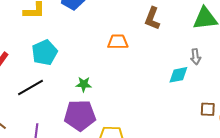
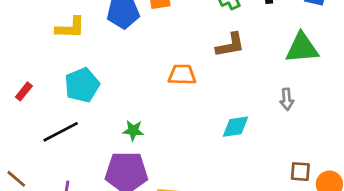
brown L-shape: (152, 18) -> (230, 45), turned -125
cyan diamond: (178, 75) -> (235, 127), moved

